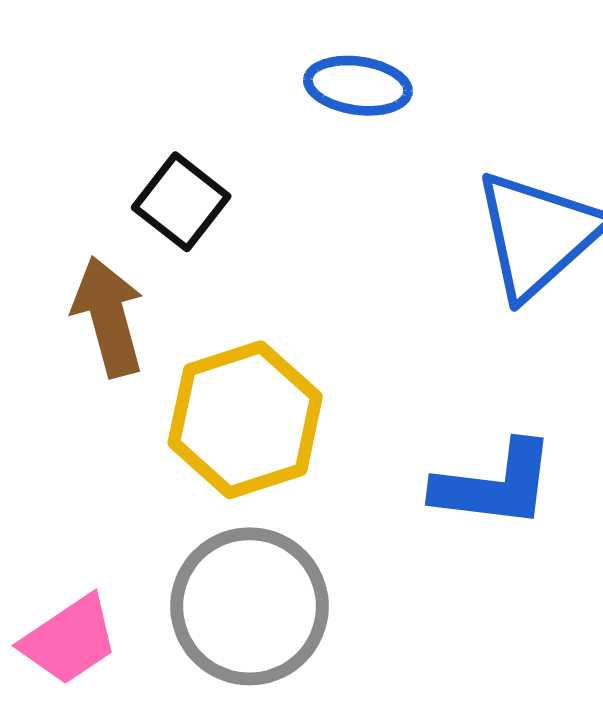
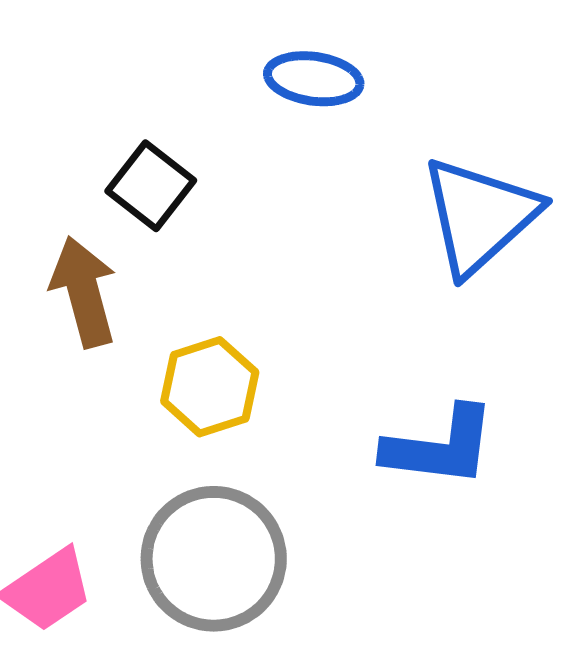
yellow hexagon: (245, 420) -> (210, 387), size x0.7

